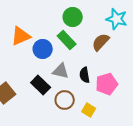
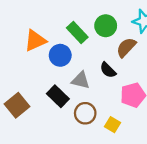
green circle: (73, 17) -> (106, 26), moved
green rectangle: (67, 40) -> (77, 33), moved
black semicircle: (85, 75) -> (108, 70), moved, turned -35

